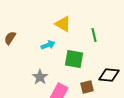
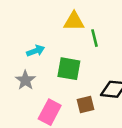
yellow triangle: (63, 24) -> (74, 21), moved, turned -30
gray star: (40, 77) -> (25, 80), moved

